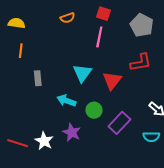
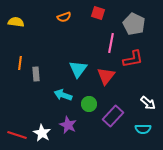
pink line: (99, 37) -> (111, 43), moved
orange line: (21, 51) -> (20, 63), moved

